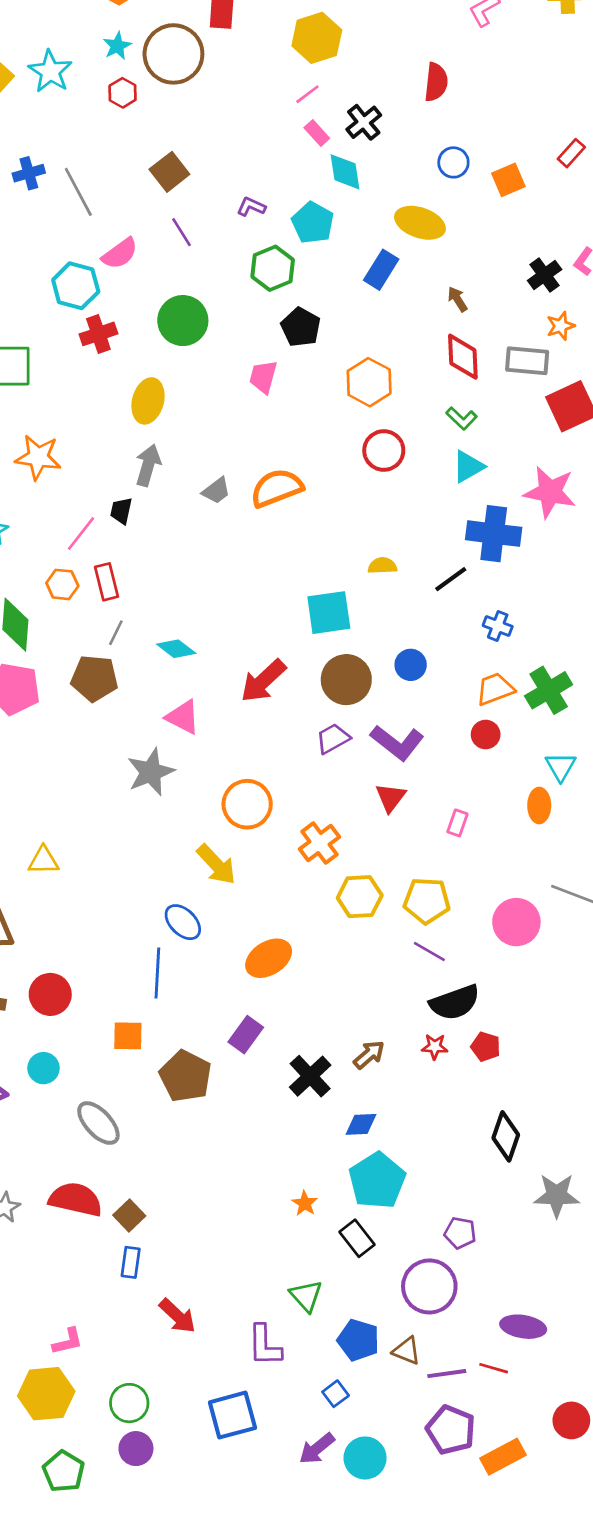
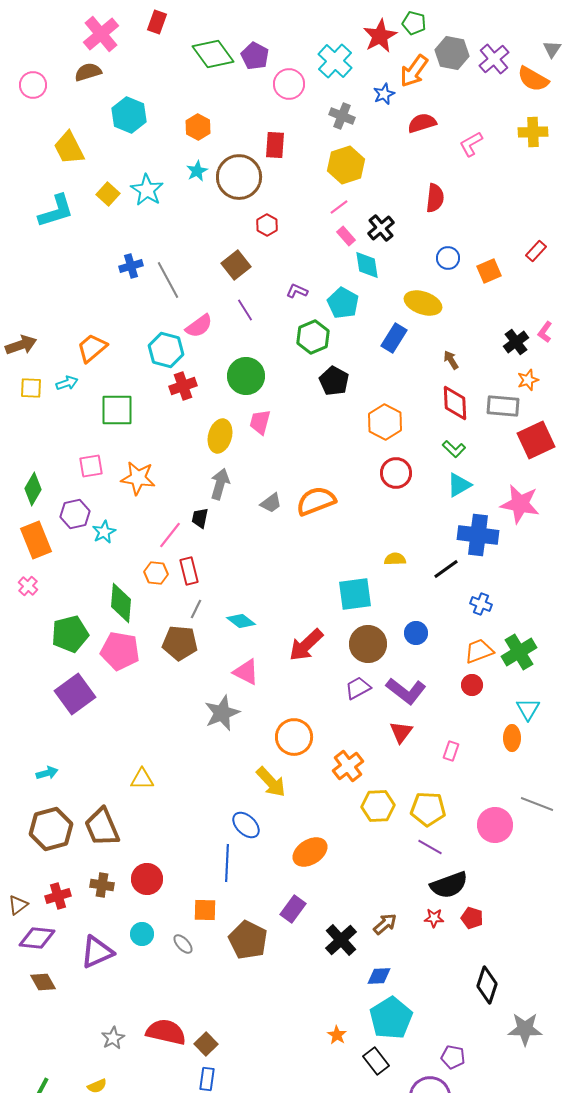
red hexagon: (123, 93) -> (267, 225), moved
pink trapezoid: (263, 377) -> (260, 422), moved
gray ellipse: (98, 1123) -> (183, 944), moved, size x0.6

